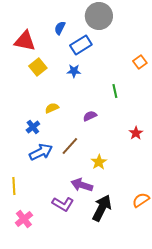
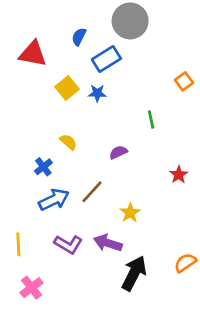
yellow square: (38, 67) -> (67, 88), moved
yellow semicircle: (52, 108) -> (68, 142), turned 64
purple L-shape: (63, 204) -> (68, 244), moved

